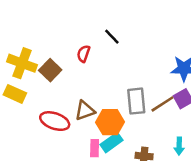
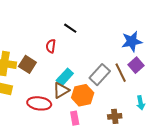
gray rectangle: (136, 101) -> (100, 75), turned 60
brown line: (162, 104) -> (121, 73), turned -72
cyan rectangle: (112, 142) -> (65, 77), moved

